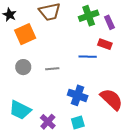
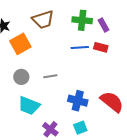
green cross: (89, 16) -> (82, 20), turned 30
blue line: (88, 57) -> (80, 47), moved
cyan trapezoid: (20, 110) -> (29, 106), moved

